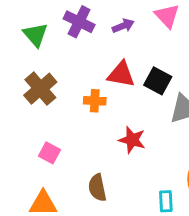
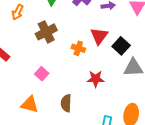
red triangle: (121, 74) -> (99, 36), turned 42
red star: (132, 140) -> (96, 79), turned -30

